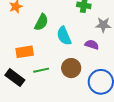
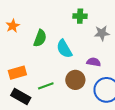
purple semicircle: (92, 45) -> (94, 62), moved
orange rectangle: (25, 52) -> (17, 73), moved

